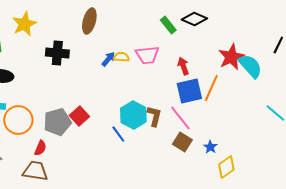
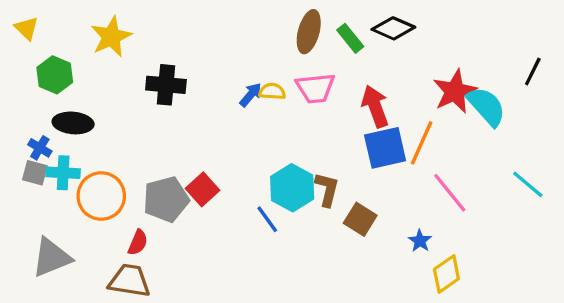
brown ellipse: (89, 21) -> (309, 32), moved
red arrow: (183, 66) -> (375, 106), size x1.4
pink line: (180, 118) -> (450, 193), moved
brown square: (182, 142) -> (360, 219), moved

